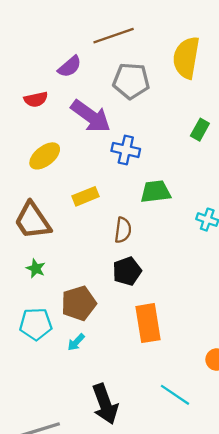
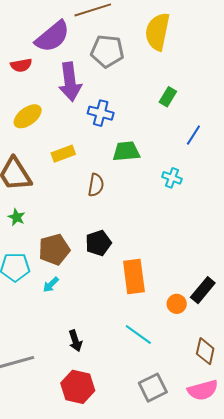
purple semicircle: (70, 67) -> (52, 37), size x1.6
purple arrow: (91, 116) -> (70, 82), turned 45
black pentagon: (127, 271) -> (98, 243), moved
orange rectangle: (148, 323) -> (134, 276), moved
black arrow: (105, 404) -> (75, 341), size x0.6

